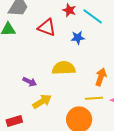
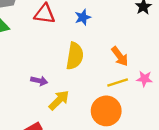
yellow semicircle: (64, 68) -> (75, 56), turned 115
orange arrow: (101, 77) -> (120, 56), turned 138

